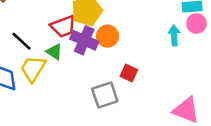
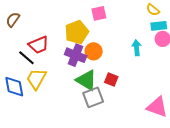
red trapezoid: (63, 26) -> (39, 45), moved
cyan arrow: (174, 35) -> (137, 48), moved
green triangle: (54, 52) -> (86, 80), moved, size x1.6

